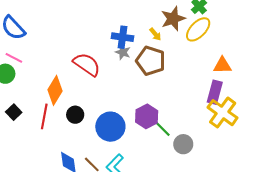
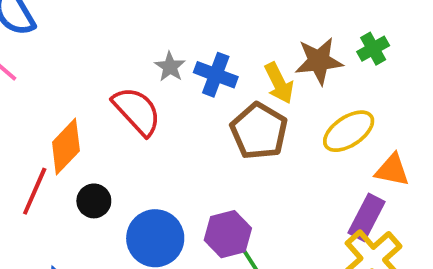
yellow ellipse: (198, 29) -> (349, 131), moved
yellow arrow: (155, 34) -> (279, 83), size x1.5
gray star: (123, 52) -> (170, 67), moved

